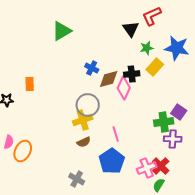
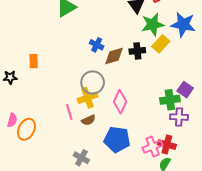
green star: (147, 48) -> (153, 24), size x1.6
pink diamond: (124, 88) -> (120, 102), moved
pink line: (116, 134) -> (69, 112), moved
blue pentagon: (112, 161) -> (117, 139), turned -30
red cross: (161, 166) -> (167, 145), turned -30

